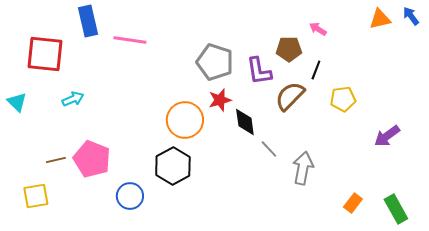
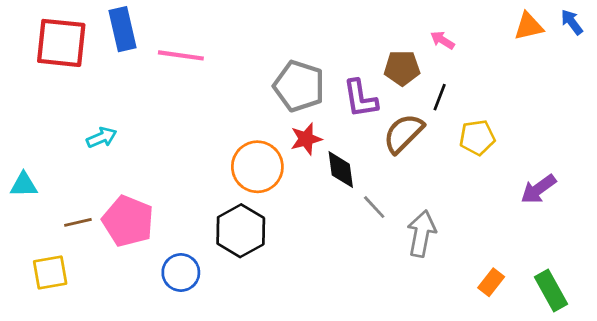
red square: (45, 54) -> (61, 43), moved
cyan triangle: (17, 102) -> (24, 185), moved, turned -45

